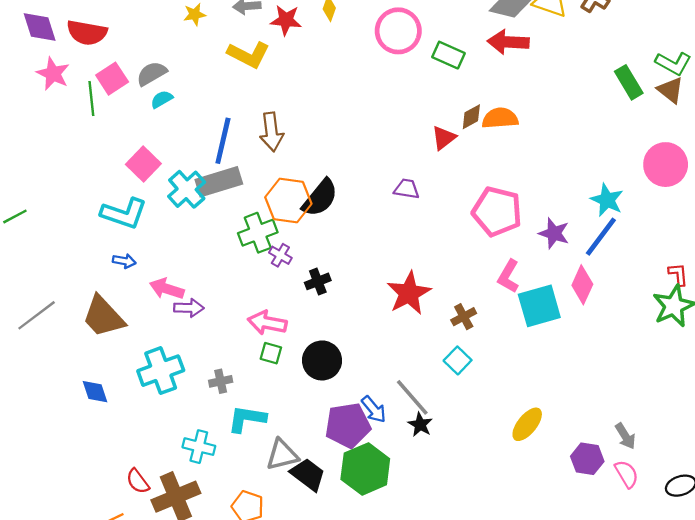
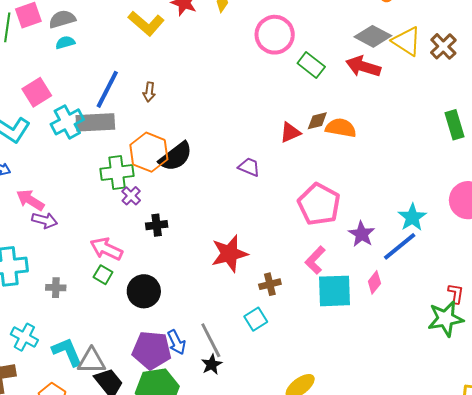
brown arrow: (272, 132) -> (149, 92), size x0.6
pink diamond: (582, 285) -> (374, 282), size x0.7
cyan L-shape: (247, 419) -> (67, 352), moved, turned 44

